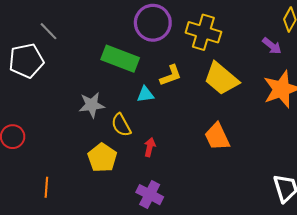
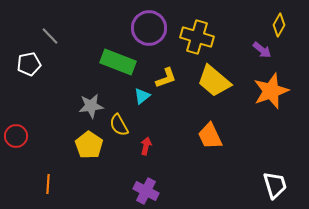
white pentagon: (26, 61) -> (29, 64), size x0.7
cyan triangle: (145, 94) -> (142, 96), turned -30
yellow pentagon: (102, 158) -> (89, 145), moved

